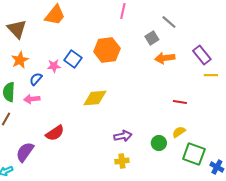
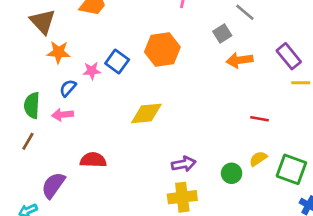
orange star: (20, 60) -> (59, 52), moved, turned 30
red semicircle: (55, 133) -> (93, 160), turned -144
green square: (194, 154) -> (291, 169), moved
yellow cross: (122, 161) -> (182, 197), size x1.5

